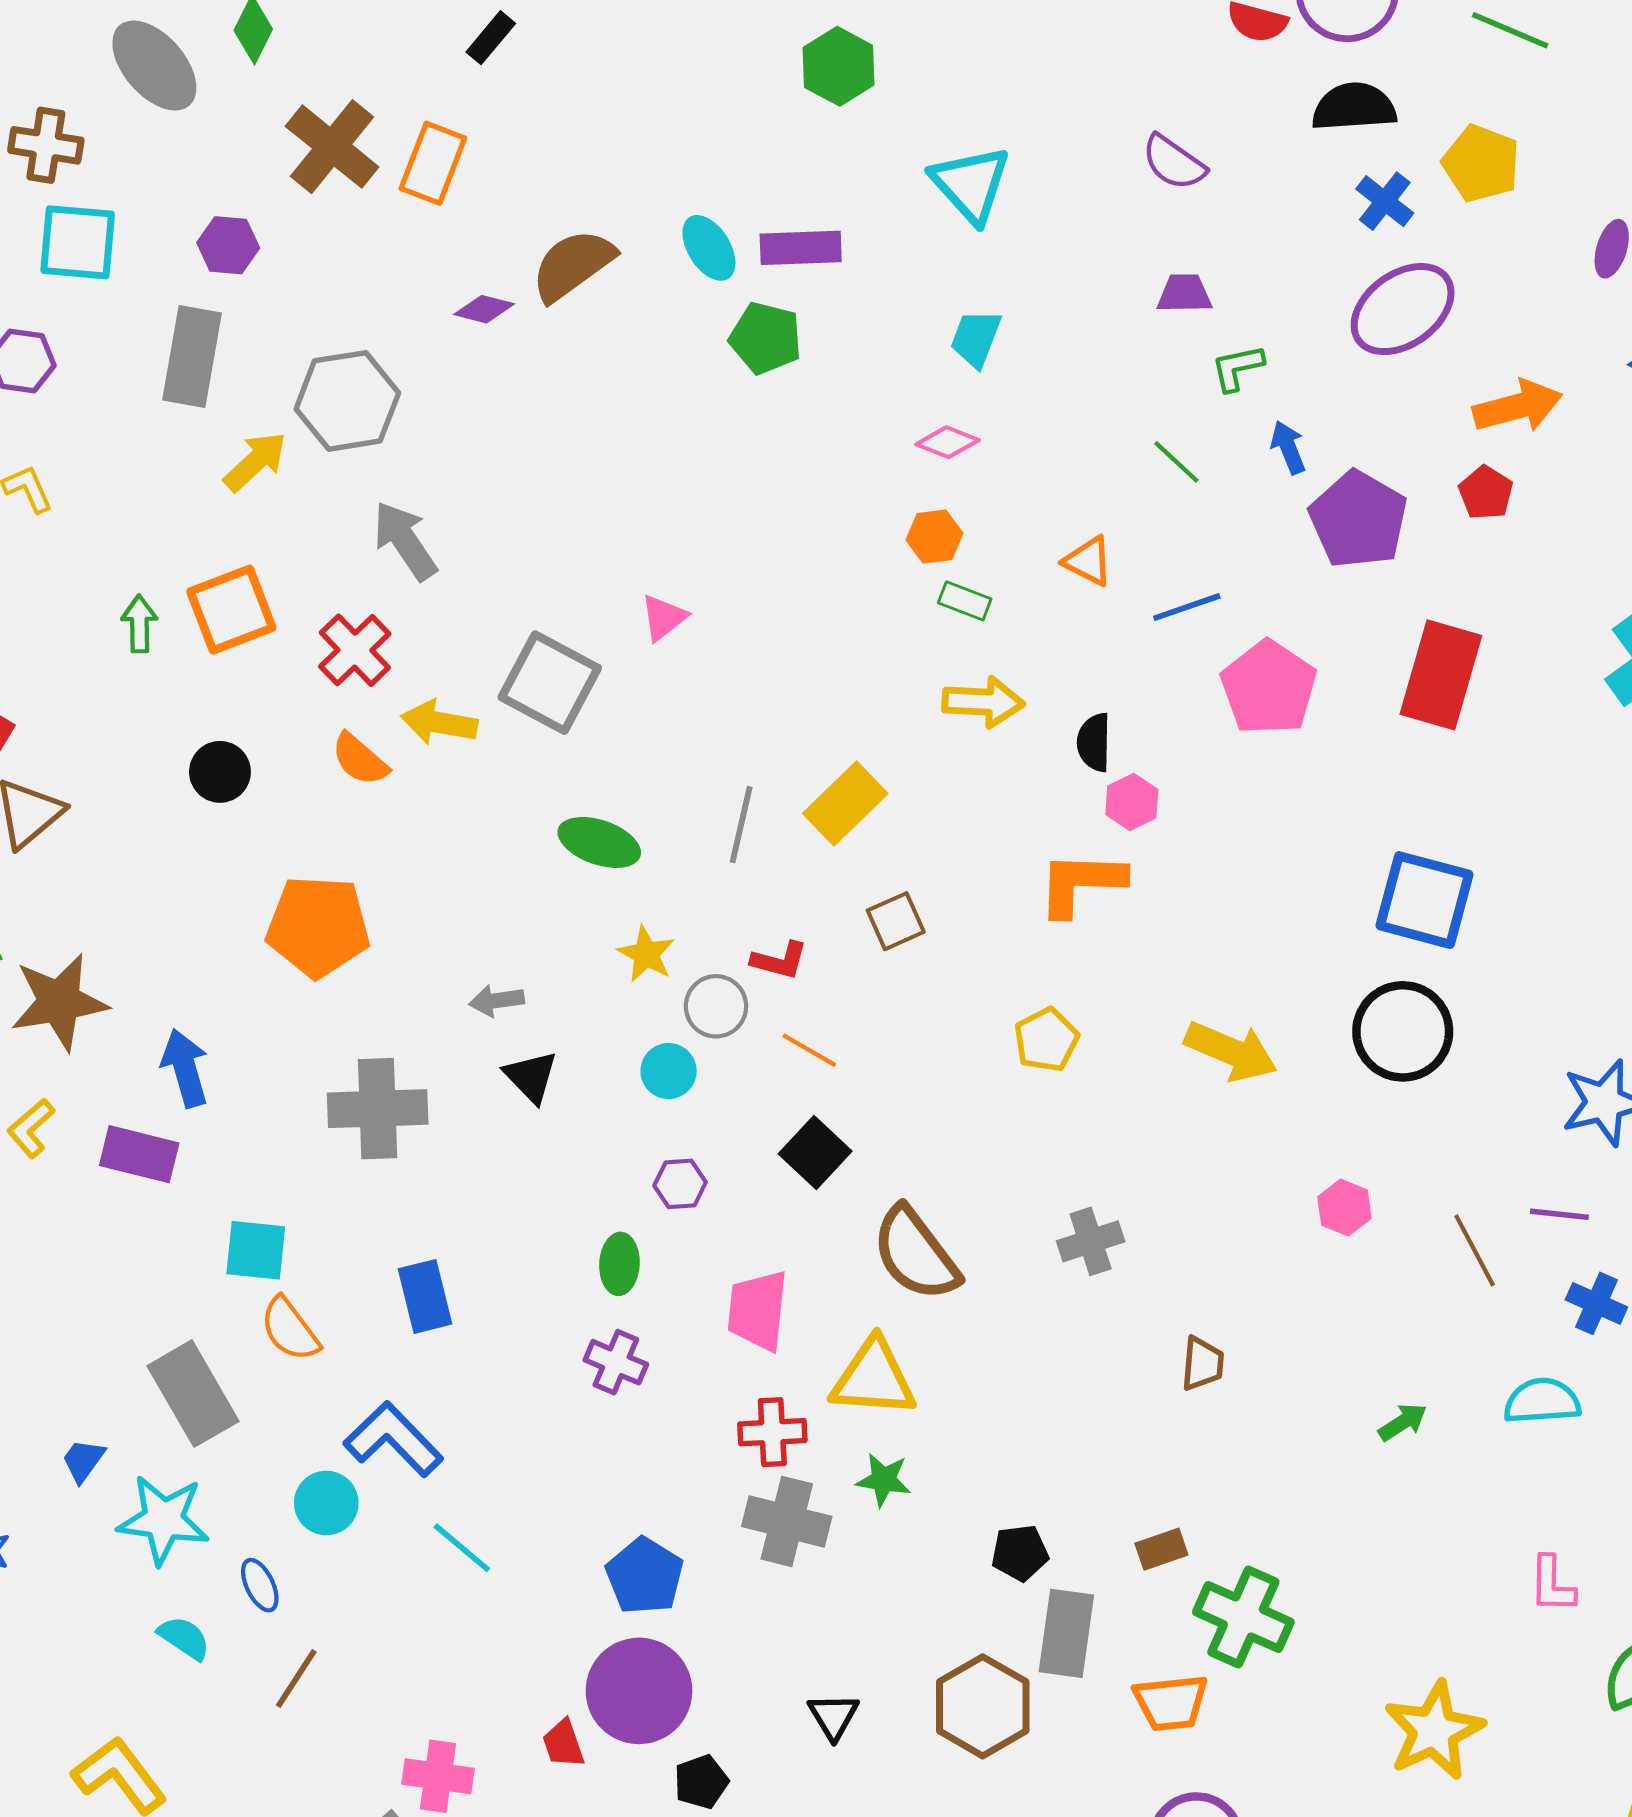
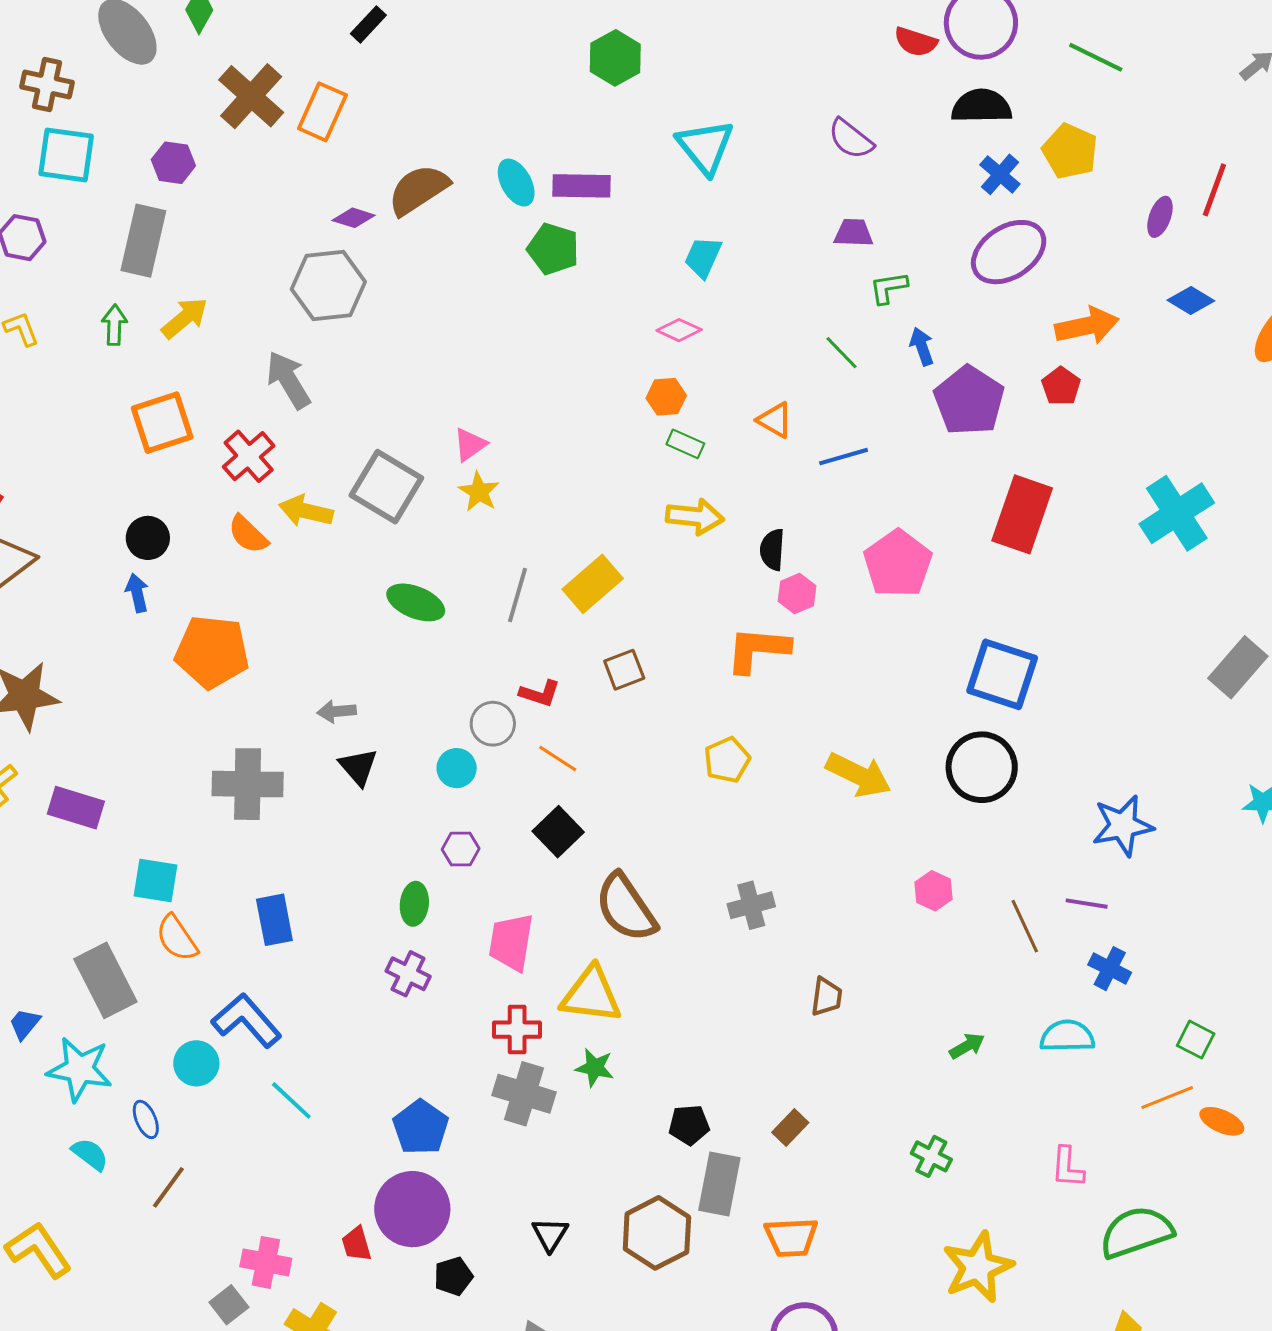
gray hexagon: (347, 401) -> (328, 285), moved
green arrow: (139, 624) -> (114, 325), moved
pink pentagon: (1269, 688) -> (898, 564), moved
yellow star: (646, 954) -> (479, 492), moved
blue arrow: (185, 1068) -> (137, 593), moved, size x0.7
brown rectangle: (1161, 1549) -> (790, 1127), turned -30
green cross: (1243, 1617) -> (931, 1156), moved, size x0.6

